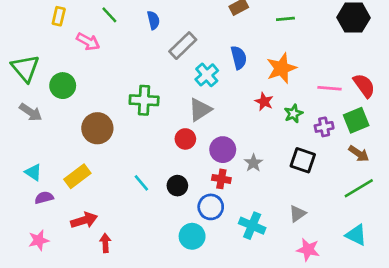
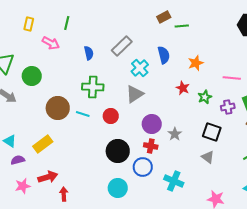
green line: (109, 15) -> (67, 23), turned 56
green line: (285, 19) -> (182, 26), moved
blue semicircle: (153, 20) -> (89, 53), moved
orange star: (281, 68) -> (196, 63), size x0.7
red circle: (185, 139) -> (111, 116), moved
cyan line: (141, 183) -> (83, 114), moved, turned -32
black circle: (177, 186) -> (118, 151), size x1.5
gray triangle: (297, 214) -> (208, 157), moved, turned -48
cyan circle: (192, 236) -> (118, 188), moved
pink star: (39, 240) -> (23, 186), moved

